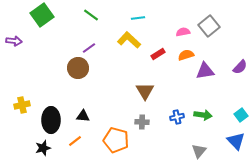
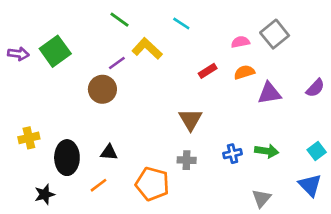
green square: (42, 15) -> (55, 51), moved
cyan line: (138, 18) -> (181, 24), turned 40
yellow L-shape: (129, 40) -> (147, 49), moved
black star: (43, 148) -> (45, 194), moved

